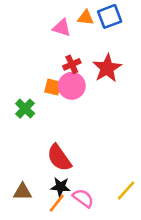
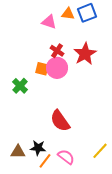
red cross: (72, 64) -> (57, 51), turned -32
red semicircle: (59, 158) -> (60, 121), moved
black star: (60, 187) -> (38, 148), moved

